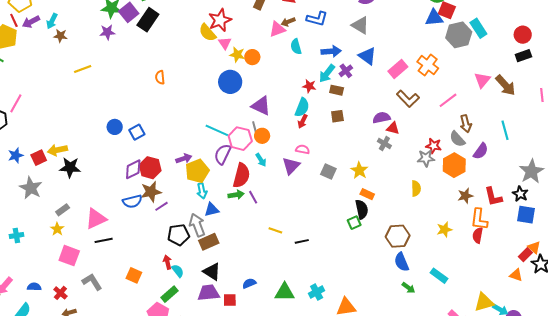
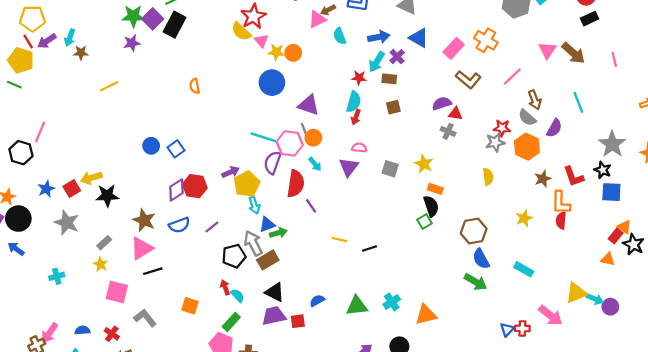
brown star: (151, 192) -> (144, 220), moved, turned -30
green arrow: (236, 195) -> (278, 233), moved
green arrow: (408, 288) -> (476, 282), moved, size x1.5

